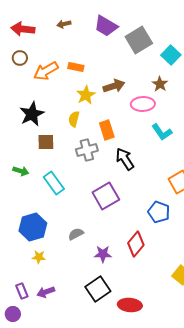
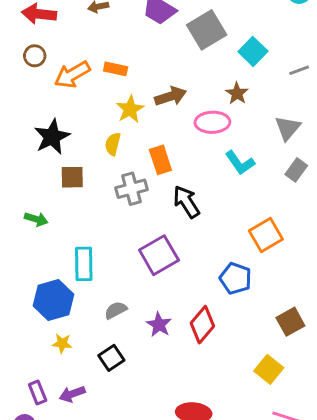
cyan rectangle: (54, 183) -> (84, 264), moved, turned 35
purple star: (103, 254) -> (159, 325), moved, turned 30
black square: (98, 289) -> (111, 358), moved, size x0.7

